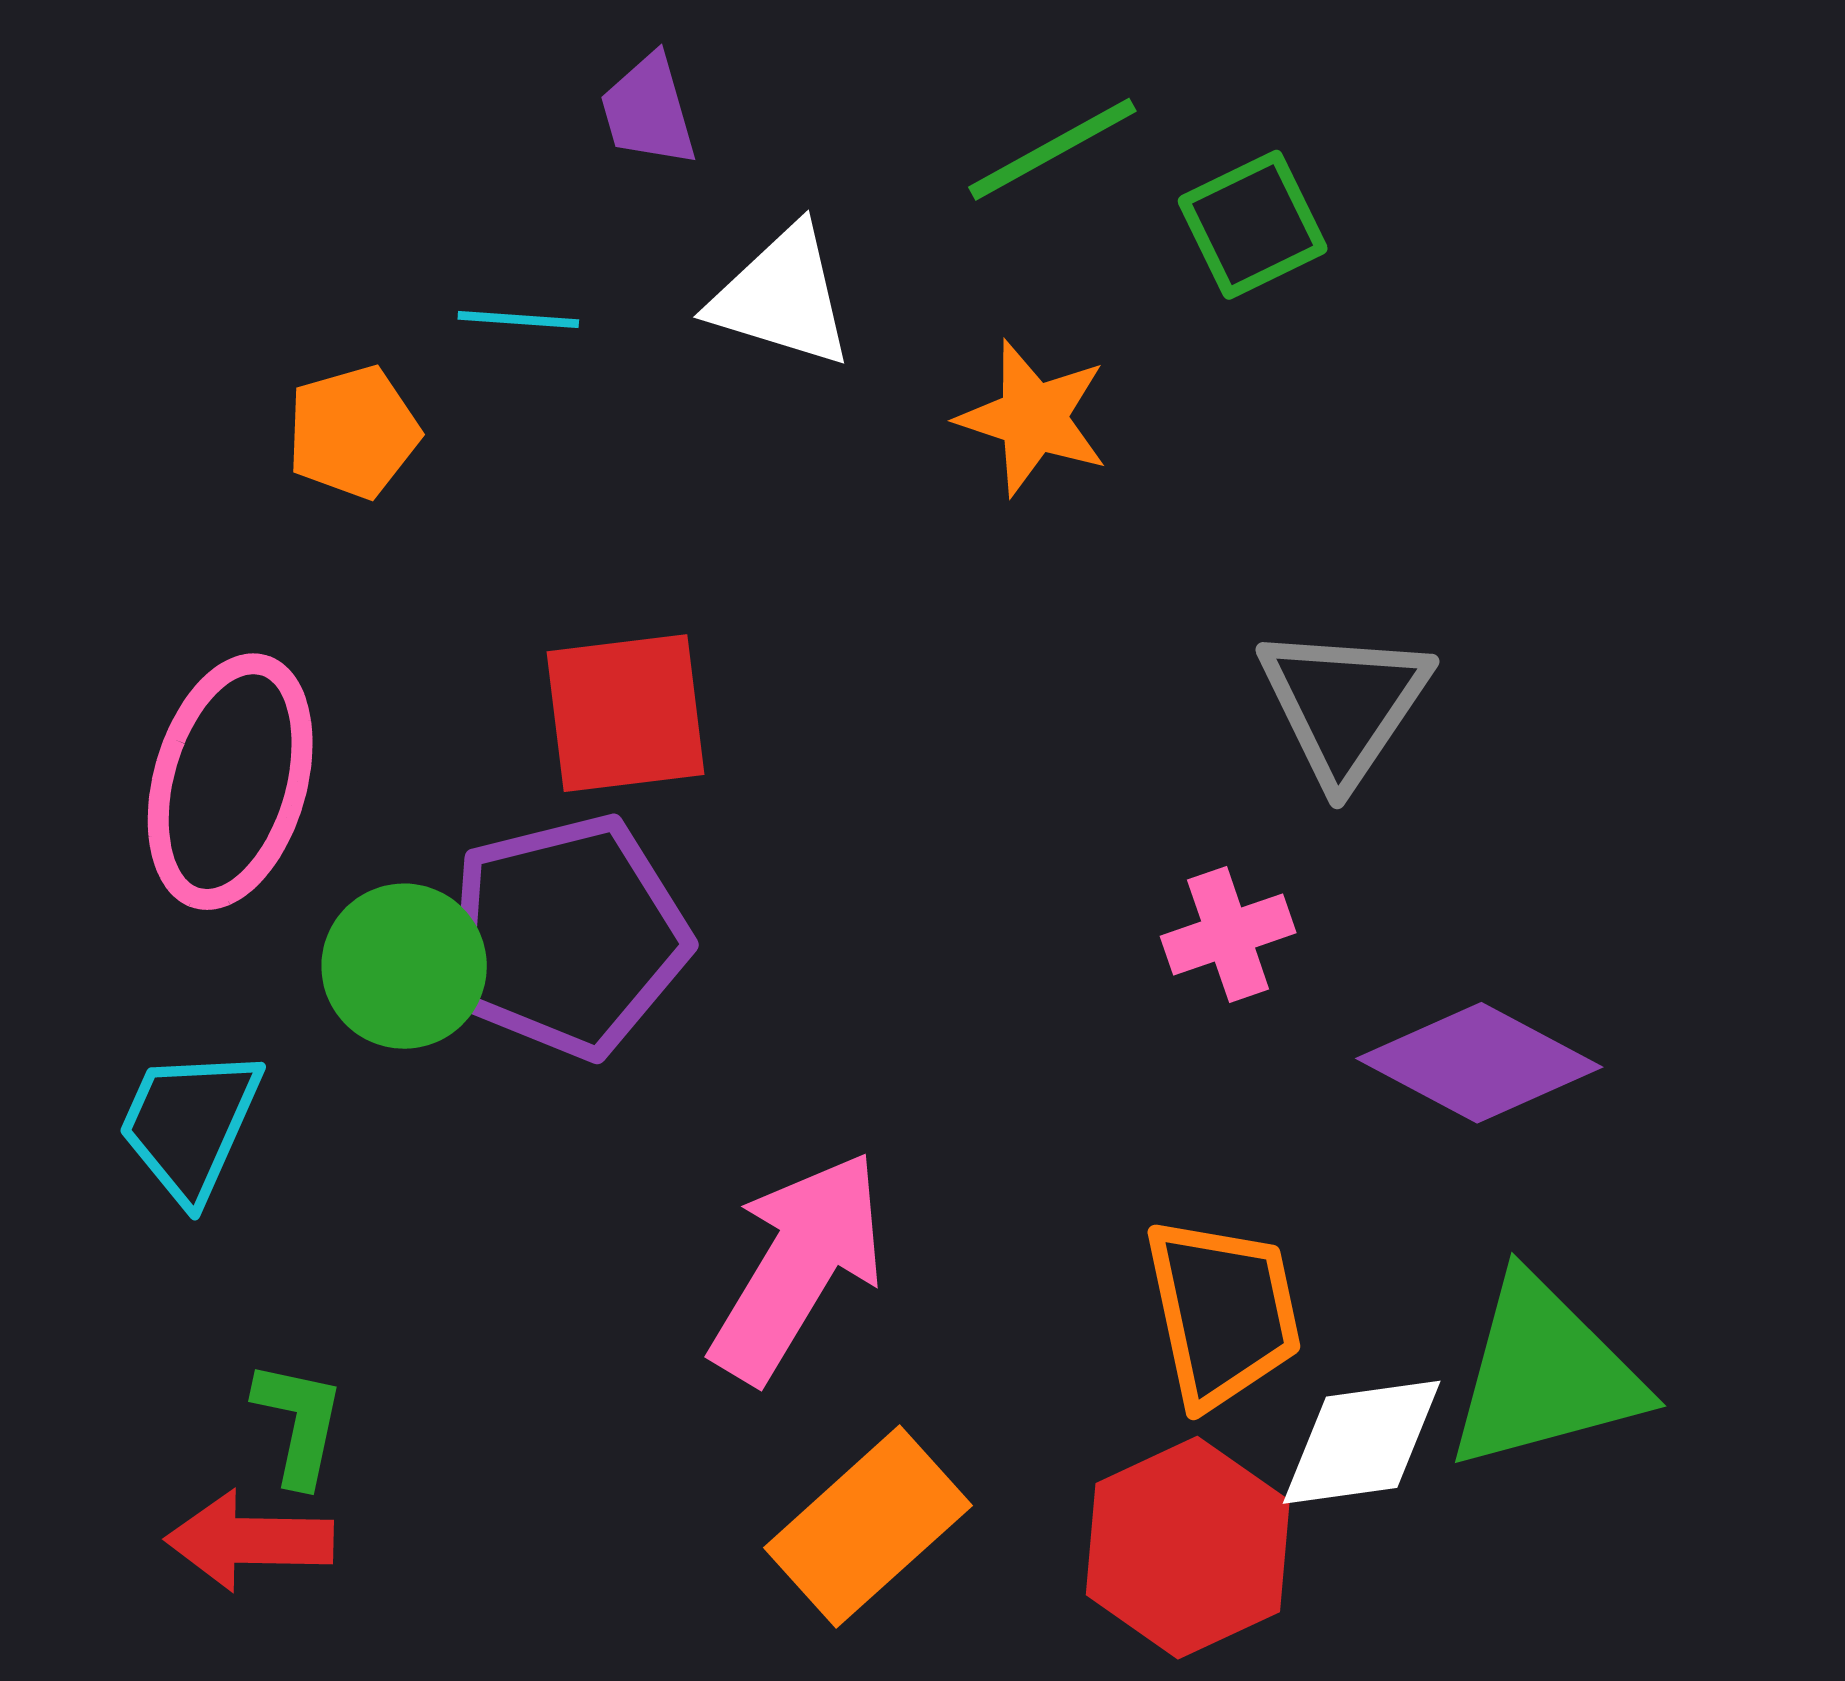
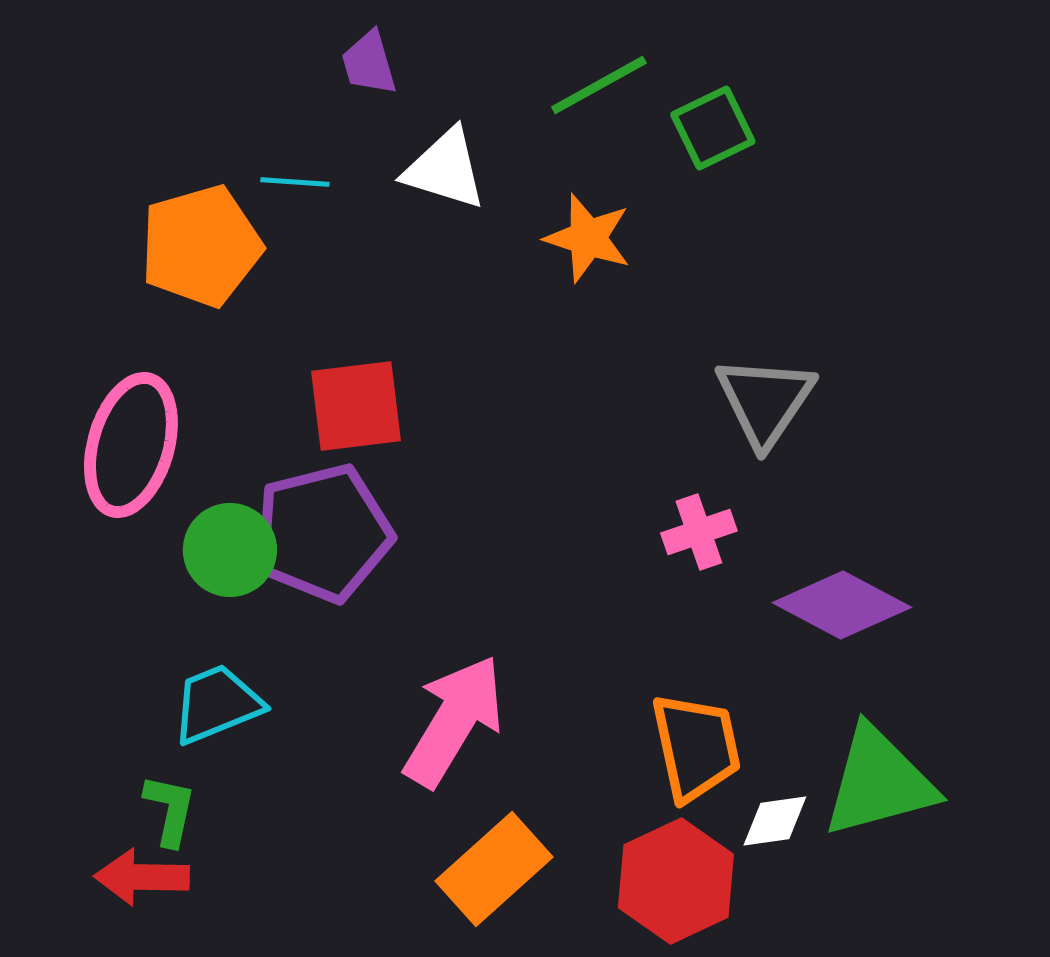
orange pentagon: (353, 432) -> (201, 246), size x1.6
cyan trapezoid: (190, 1124) -> (217, 704), moved, turned 44
white diamond: (1362, 1442) -> (775, 821), size x0.7

